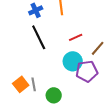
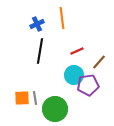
black line: (39, 37) -> (40, 51), turned 35
orange square: (21, 84) -> (22, 98), turned 35
green circle: (54, 95) -> (55, 109), size x1.6

